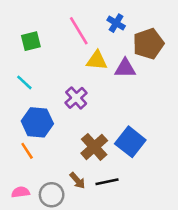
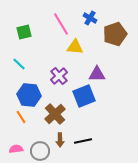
purple triangle: (125, 68) -> (97, 74), moved
blue square: (130, 142) -> (84, 96), moved, turned 30
brown cross: (94, 147) -> (55, 114), moved
brown arrow: (77, 181) -> (60, 140), turned 40

